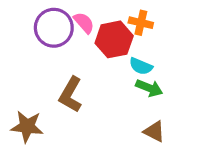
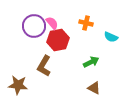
red hexagon: (114, 39) -> (58, 40), moved
cyan semicircle: (141, 66) -> (111, 37), moved
green arrow: (149, 88) -> (91, 62), turned -49

